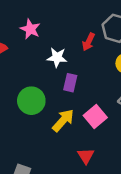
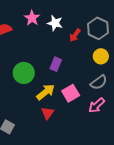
white star: (57, 57) -> (55, 23), moved
red triangle: (86, 156) -> (48, 113), moved

